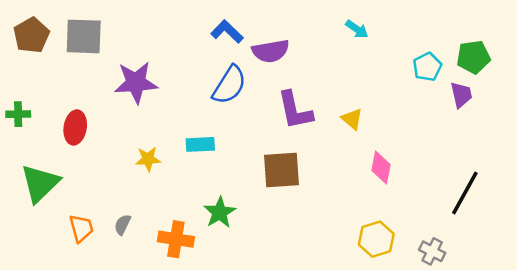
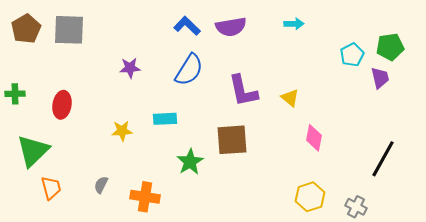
cyan arrow: (357, 29) -> (294, 24), turned -36
purple semicircle: (271, 51) -> (231, 27), moved
purple star: (136, 83) -> (130, 68), moved, size x0.6
green star: (220, 212) -> (190, 162), moved
orange trapezoid: (81, 228) -> (51, 188), moved

